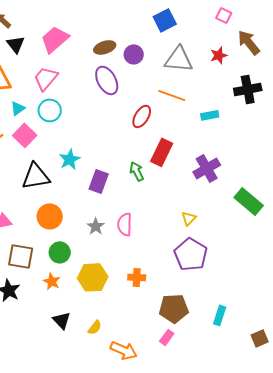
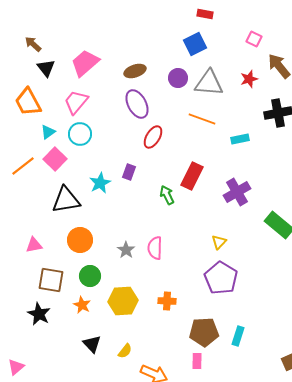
purple circle: (134, 54) -> (178, 78), moved
red ellipse: (142, 116) -> (153, 137), moved
purple rectangle: (99, 181) -> (129, 172), moved, size x0.7
cyan rectangle: (220, 315) -> (238, 336), moved
pink rectangle: (167, 337) -> (197, 361), turned -35

